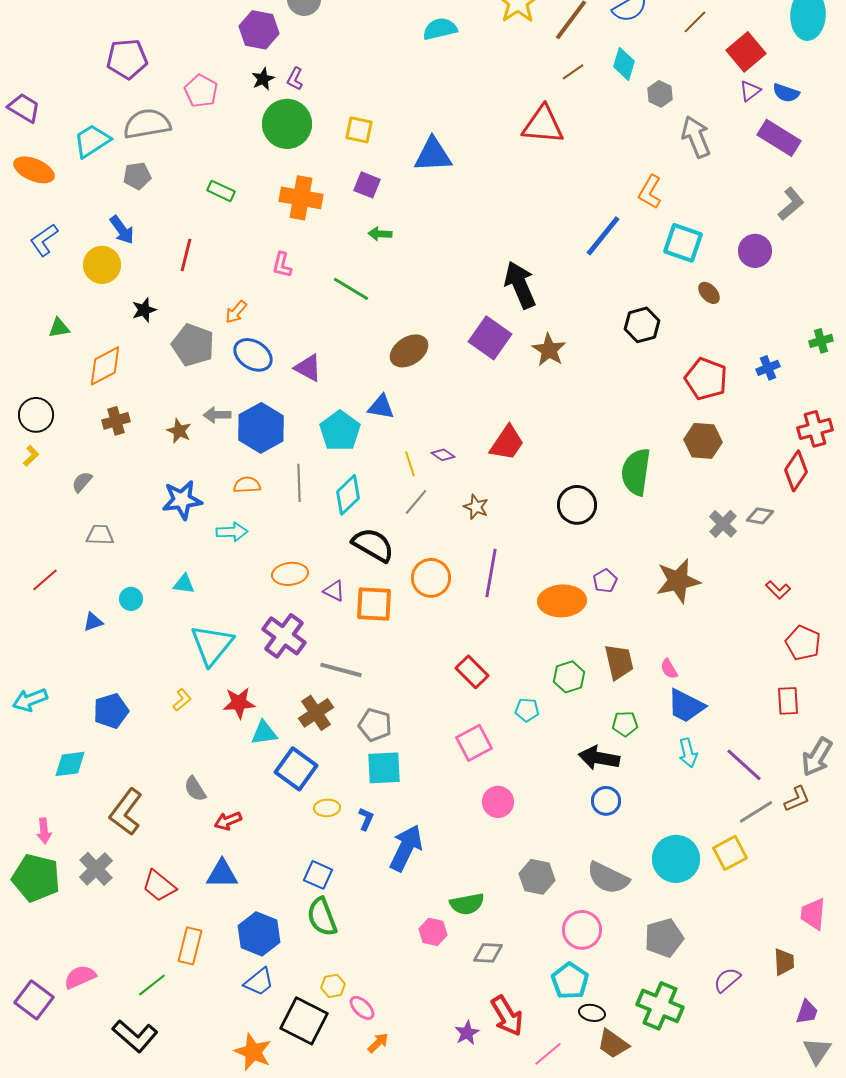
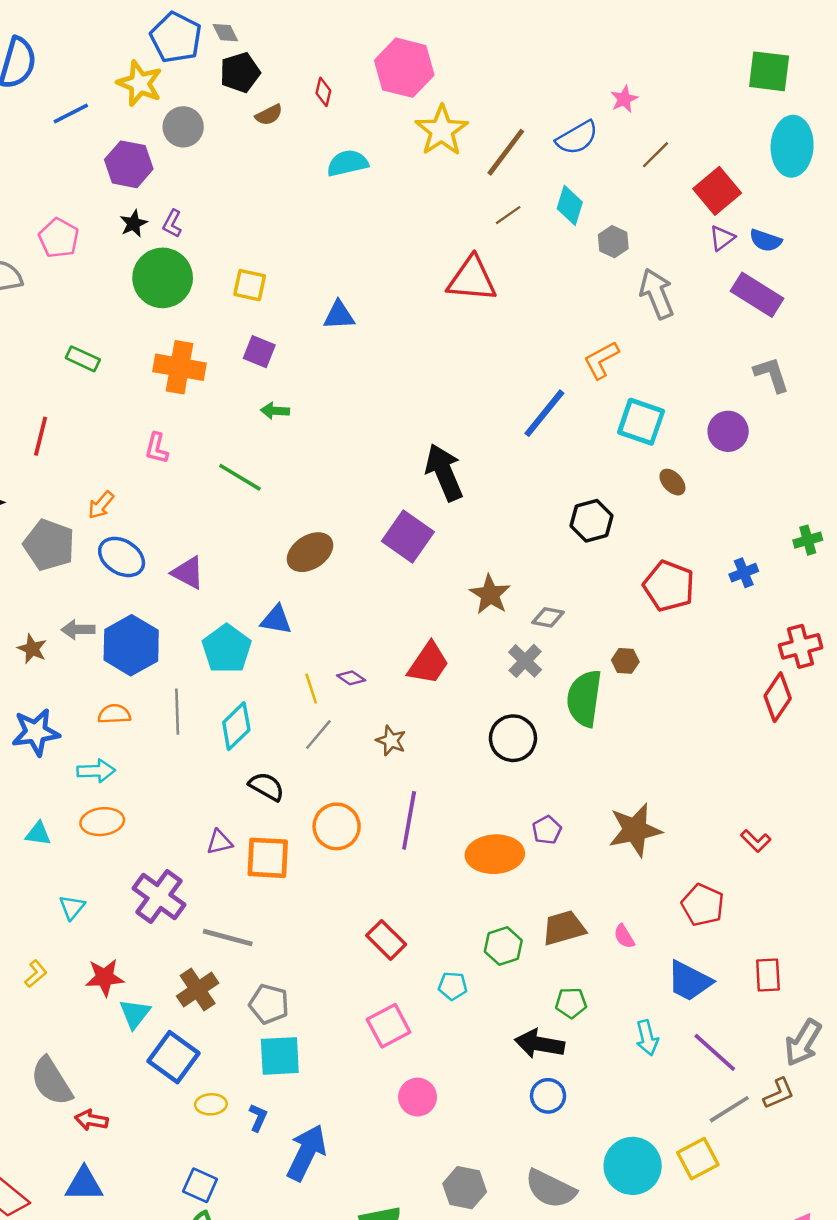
blue triangle: (433, 155) -> (339, 315), size x0.7
orange L-shape: (650, 192) -> (601, 360), turned 32
gray L-shape: (791, 204) -> (772, 375), turned -68
brown star: (549, 350) -> (490, 594), moved
brown hexagon: (703, 441) -> (625, 661), moved, size x0.6
gray diamond: (760, 516) -> (548, 617), moved
gray cross: (723, 524) -> (525, 661), moved
black semicircle: (373, 545) -> (267, 787), size x0.7
orange ellipse: (290, 574) -> (102, 822), moved
purple triangle: (334, 591) -> (219, 842), turned -40
red pentagon: (803, 643) -> (703, 905), moved
cyan triangle: (212, 645) -> (72, 907), size x0.5
brown trapezoid: (619, 662) -> (564, 928), turned -93
blue trapezoid: (686, 706) -> (689, 981), moved
cyan triangle: (264, 733) -> (135, 1014), turned -44
gray semicircle: (195, 789) -> (51, 1081), size x1.6
red arrow: (228, 821) -> (91, 1120), turned 32

